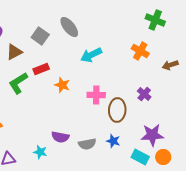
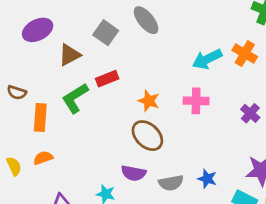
cyan arrow: (91, 55) -> (207, 59), moved
orange star: (62, 85) -> (149, 101), moved
pink cross: (96, 95) -> (196, 101), moved
brown ellipse: (117, 110) -> (147, 136), moved, turned -50

